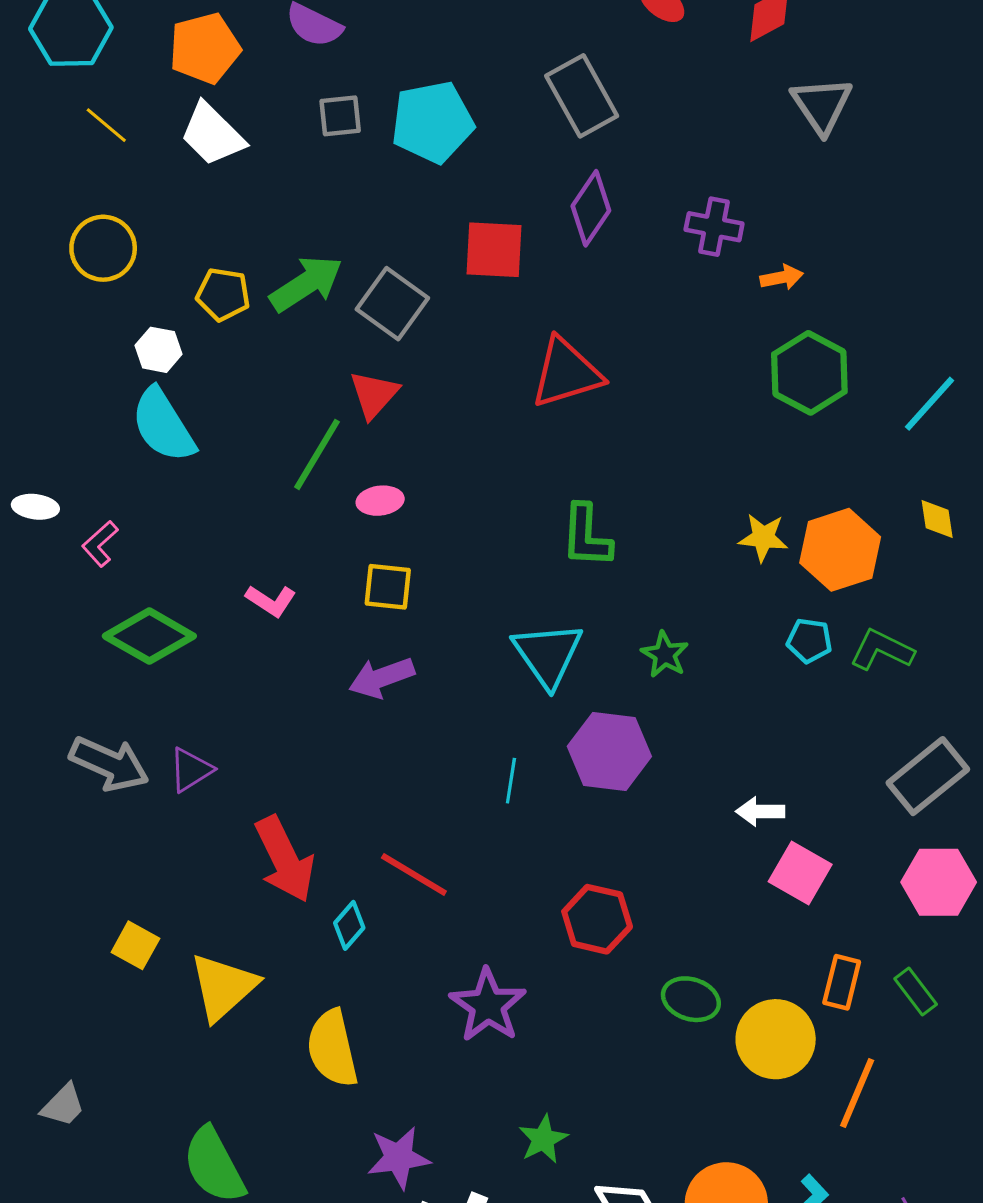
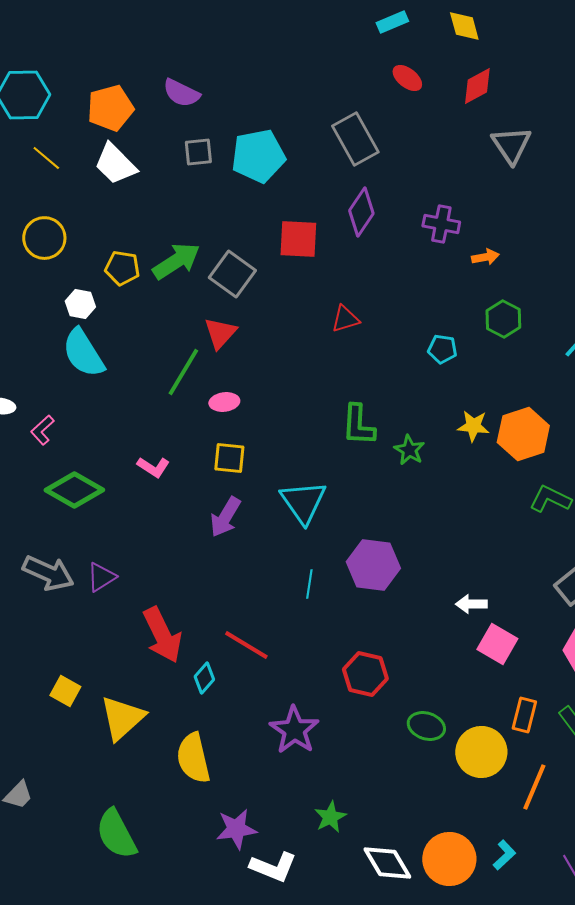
red triangle: (566, 373) -> (345, 319), size x0.6
green hexagon: (809, 373) -> (503, 319), size x0.7
cyan pentagon: (809, 641) -> (442, 349), moved
cyan triangle: (548, 654) -> (303, 502), moved
green star: (665, 654) -> (409, 450), moved
purple arrow: (382, 678) -> (225, 517), turned -39

